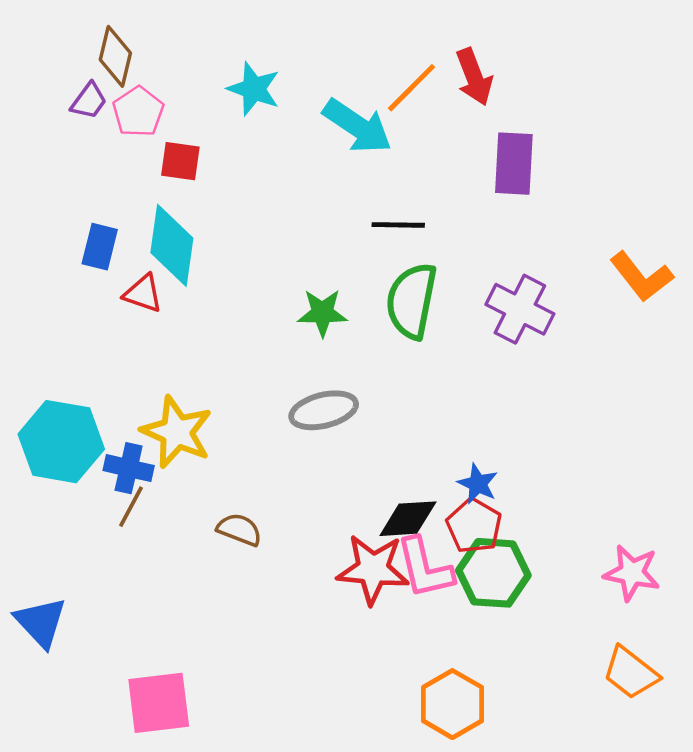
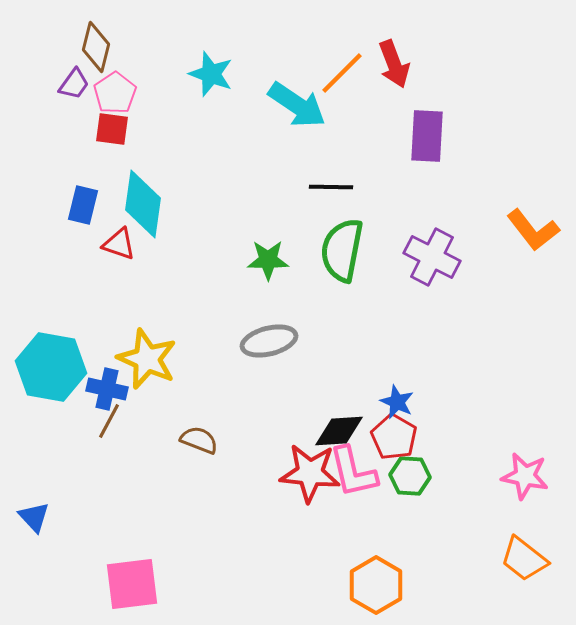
red square: (180, 161) -> (112, 129), moved
green hexagon: (493, 573) -> (410, 476), size x0.7
blue triangle: (41, 622) -> (34, 517), size x0.7

